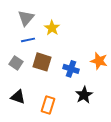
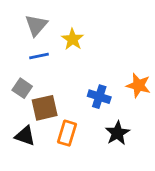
brown square: (42, 62) -> (45, 108), moved, turned -30
orange rectangle: (48, 105) -> (67, 133), moved

